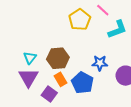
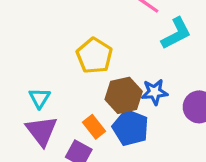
yellow pentagon: (80, 20) -> (94, 56), moved
brown hexagon: (58, 58) -> (124, 95), moved

